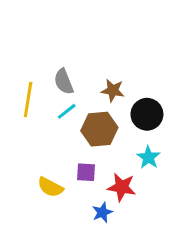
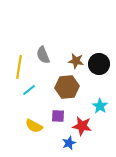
cyan line: (67, 111) -> (29, 90), moved
black circle: (147, 114) -> (99, 64), moved

